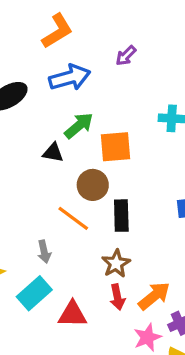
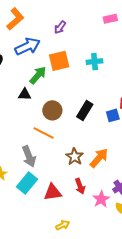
orange square: (115, 147) -> (59, 61), moved
black rectangle: (121, 216) -> (85, 111), moved, turned 42
gray arrow: (44, 252) -> (29, 156), size x1.5
orange arrow: (154, 296) -> (99, 158), moved
red arrow: (117, 297) -> (80, 186), moved

